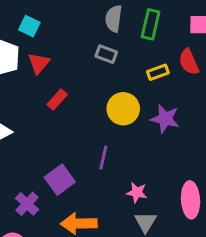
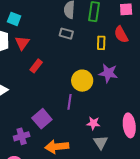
yellow rectangle: (158, 72) -> (101, 43), turned -64
yellow circle: (123, 109) -> (82, 81), moved
purple cross: (27, 204) -> (22, 136), turned 35

